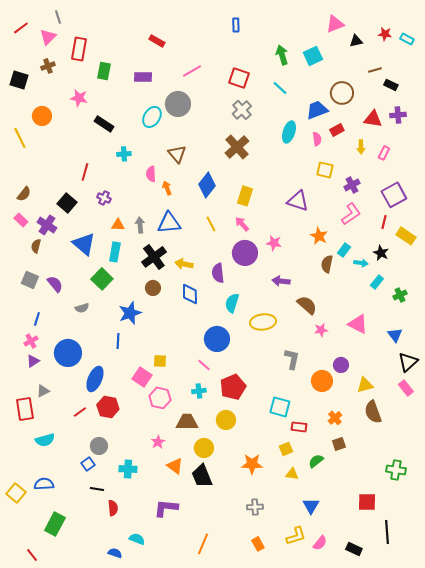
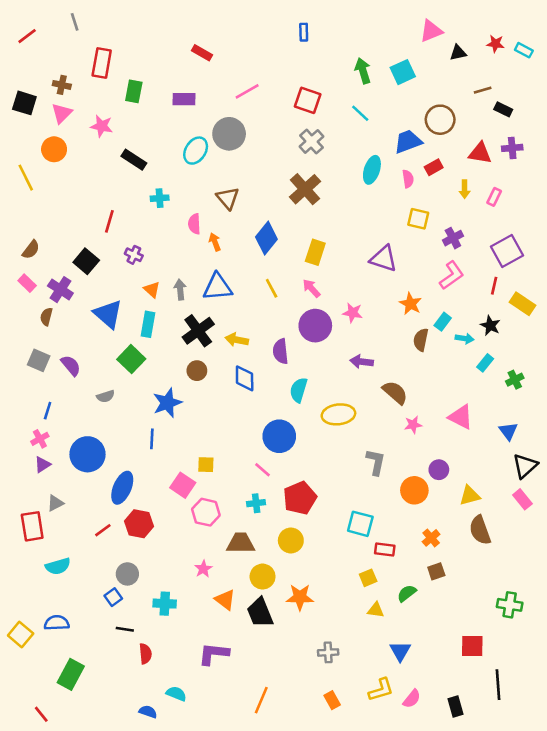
pink triangle: (48, 37) -> (62, 113), moved
brown cross: (48, 66) -> (62, 85), turned 32
orange triangle: (118, 225) -> (152, 290), turned 40
orange star: (252, 464) -> (300, 597), moved
black rectangle: (354, 549) -> (456, 707), turned 49

